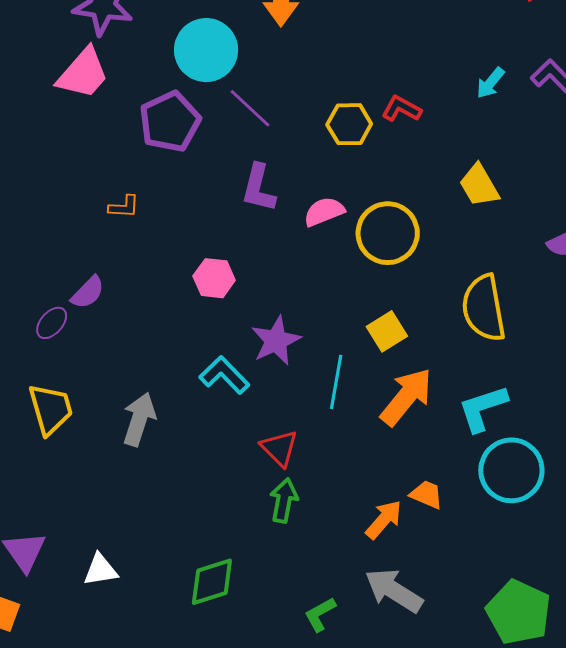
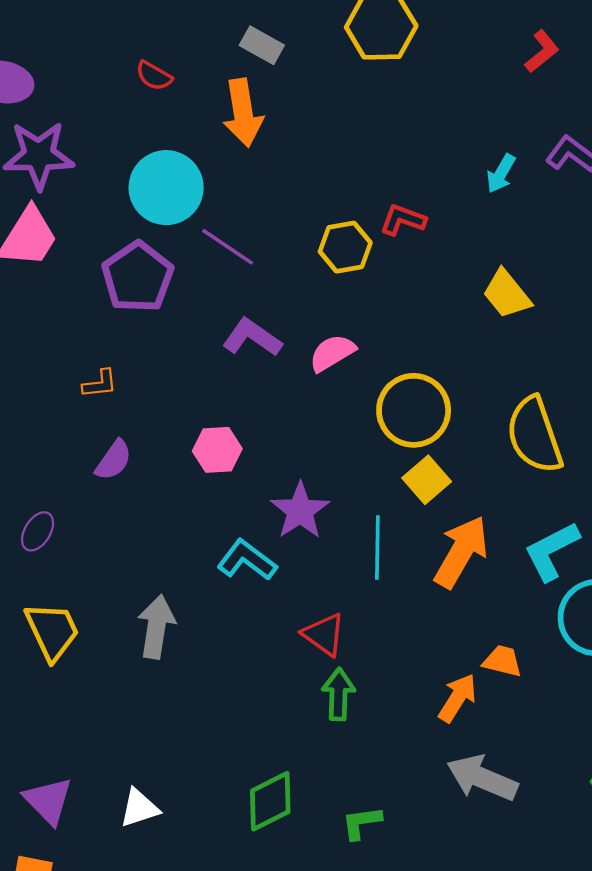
purple L-shape: (259, 188) -> (252, 338), turned 120
yellow circle: (388, 233) -> (414, 410), moved
purple semicircle: (88, 292) -> (114, 460), moved
green L-shape: (320, 614) -> (362, 823), moved, turned 30

